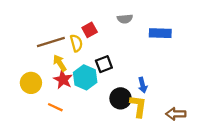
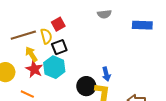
gray semicircle: (125, 19) -> (104, 14), moved
blue rectangle: (160, 33) -> (142, 25), moved
black square: (104, 64) -> (59, 47), moved

